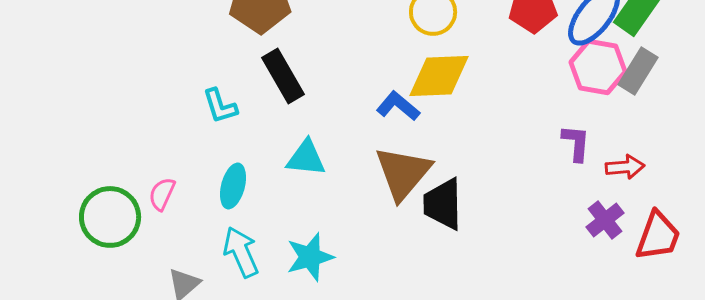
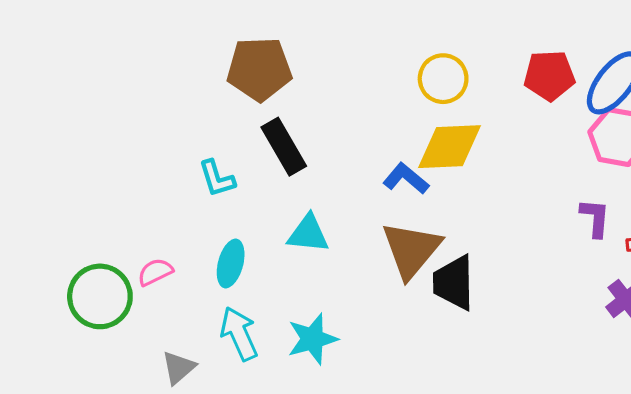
pink semicircle: (162, 194) -> (155, 272), turned 40

